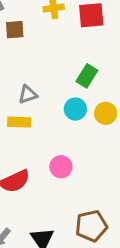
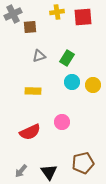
green rectangle: (87, 76) -> (67, 58), moved
gray triangle: (28, 95) -> (39, 56), moved

